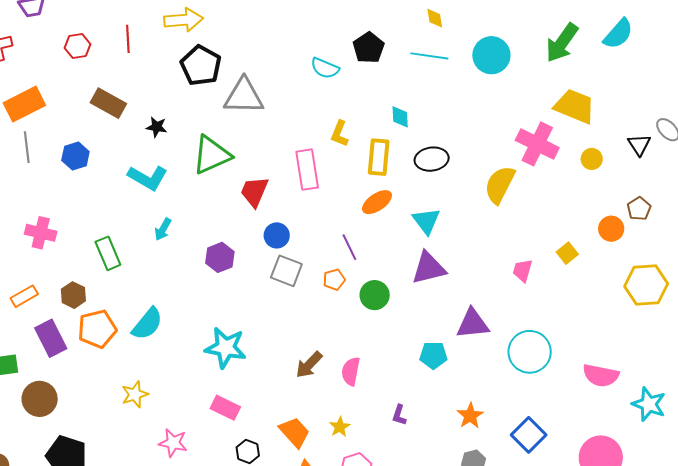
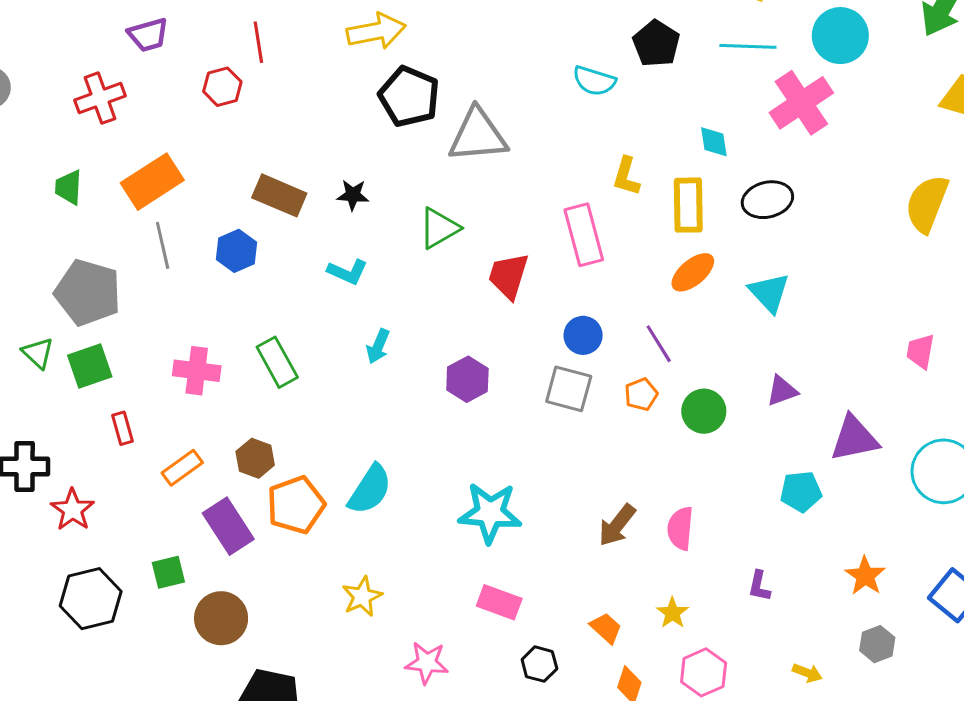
red line: (128, 39) -> (258, 42), moved
brown rectangle: (108, 103) -> (279, 195), moved
pink cross: (537, 144) -> (801, 103), moved, turned 36
green triangle: (212, 155) -> (439, 228), size x0.7
cyan L-shape: (148, 178) -> (348, 272), size x0.7
yellow semicircle: (500, 185) -> (927, 204), moved
blue circle: (277, 235) -> (583, 335), moved
green rectangle: (108, 253) -> (277, 362), moved
purple triangle: (429, 268) -> (782, 391), moved, size x0.6
orange trapezoid: (294, 432) -> (606, 628), size x0.7

